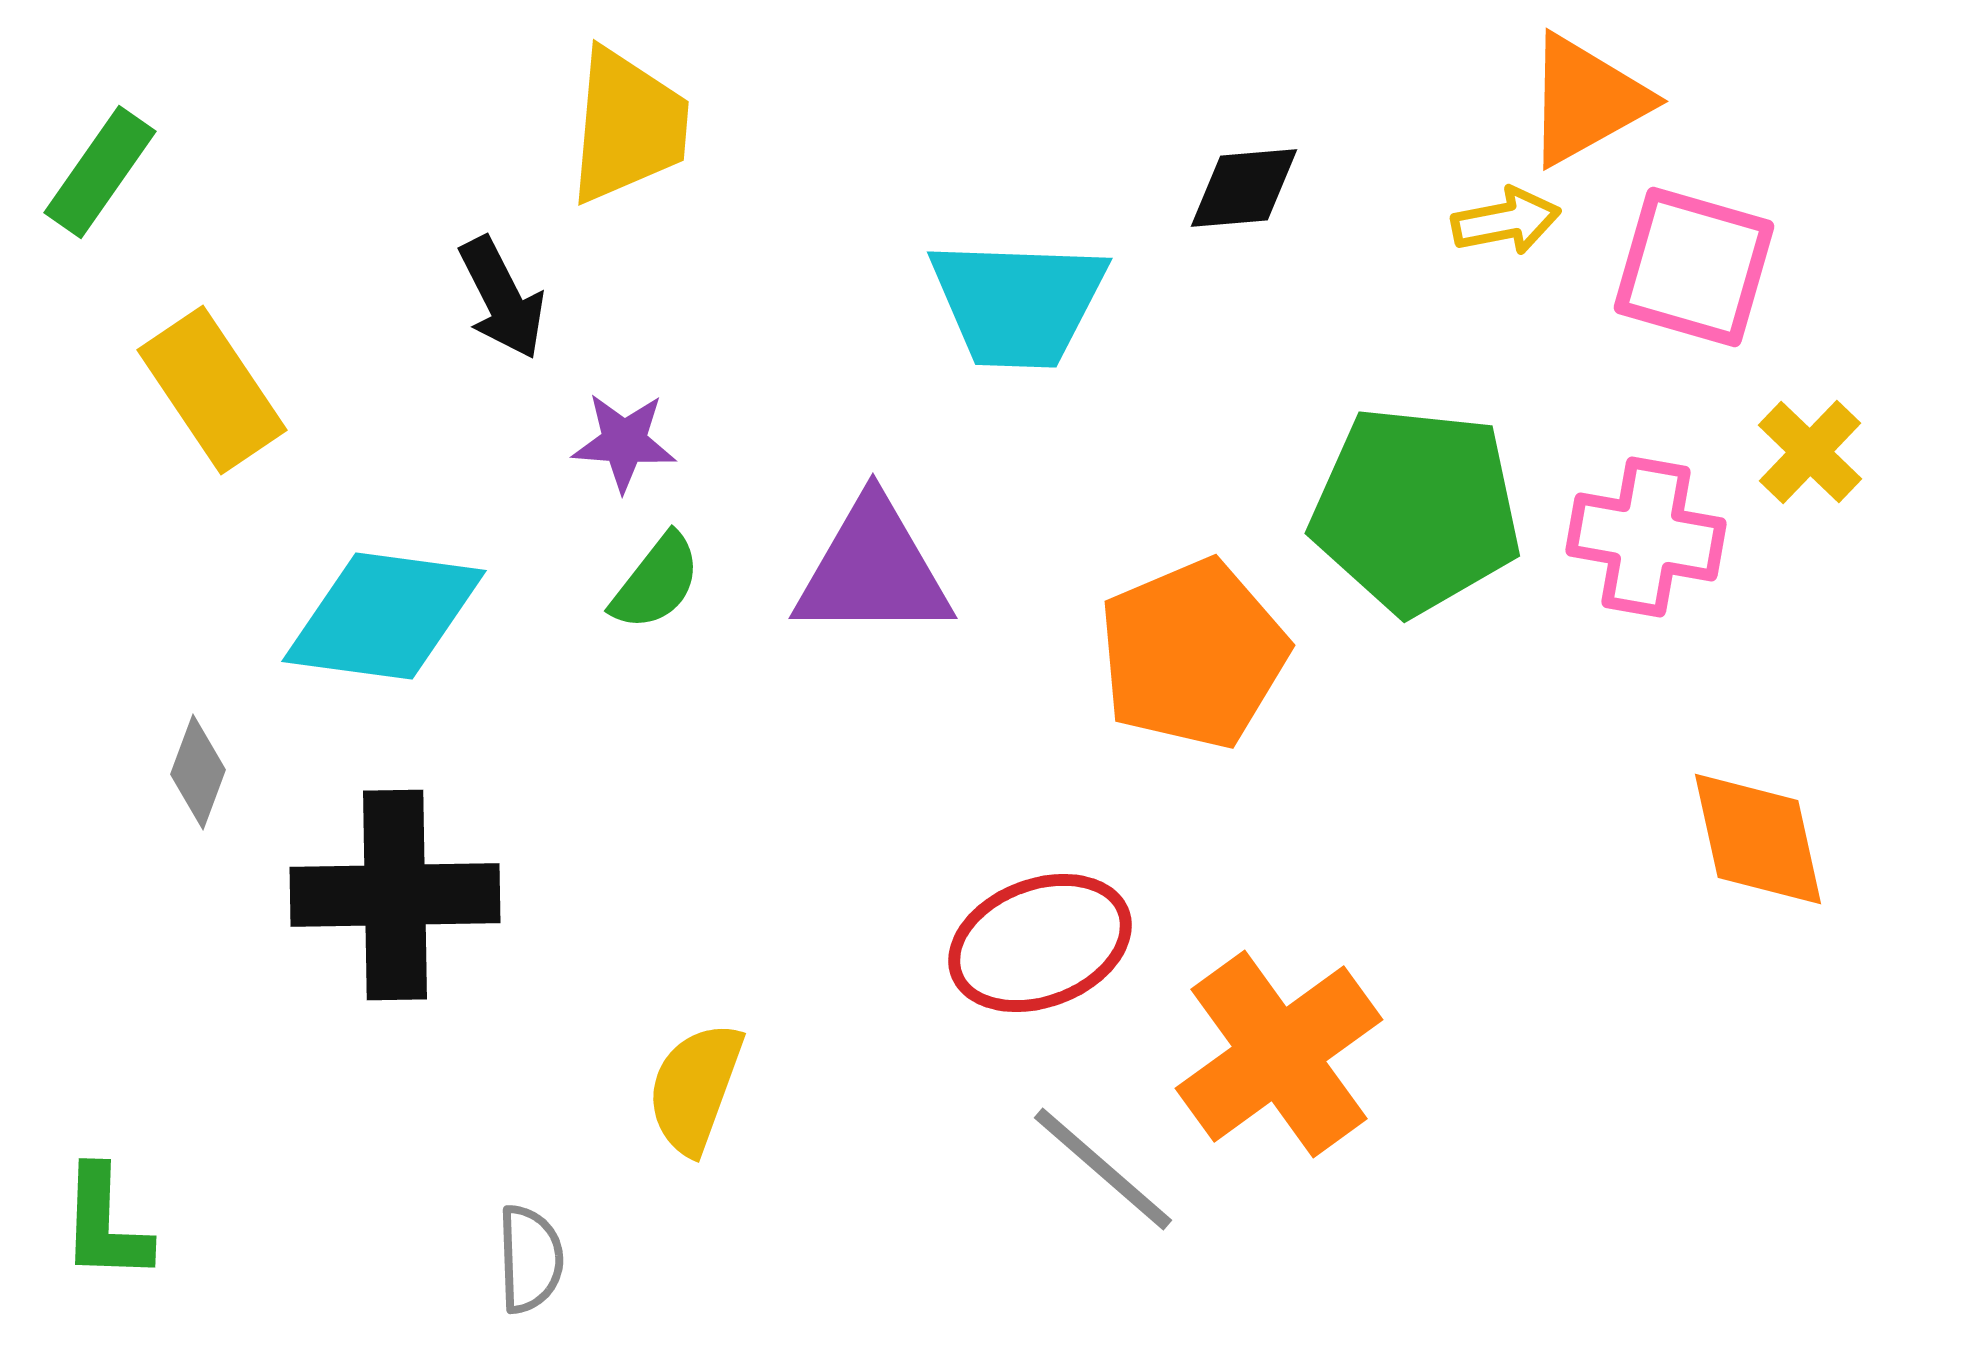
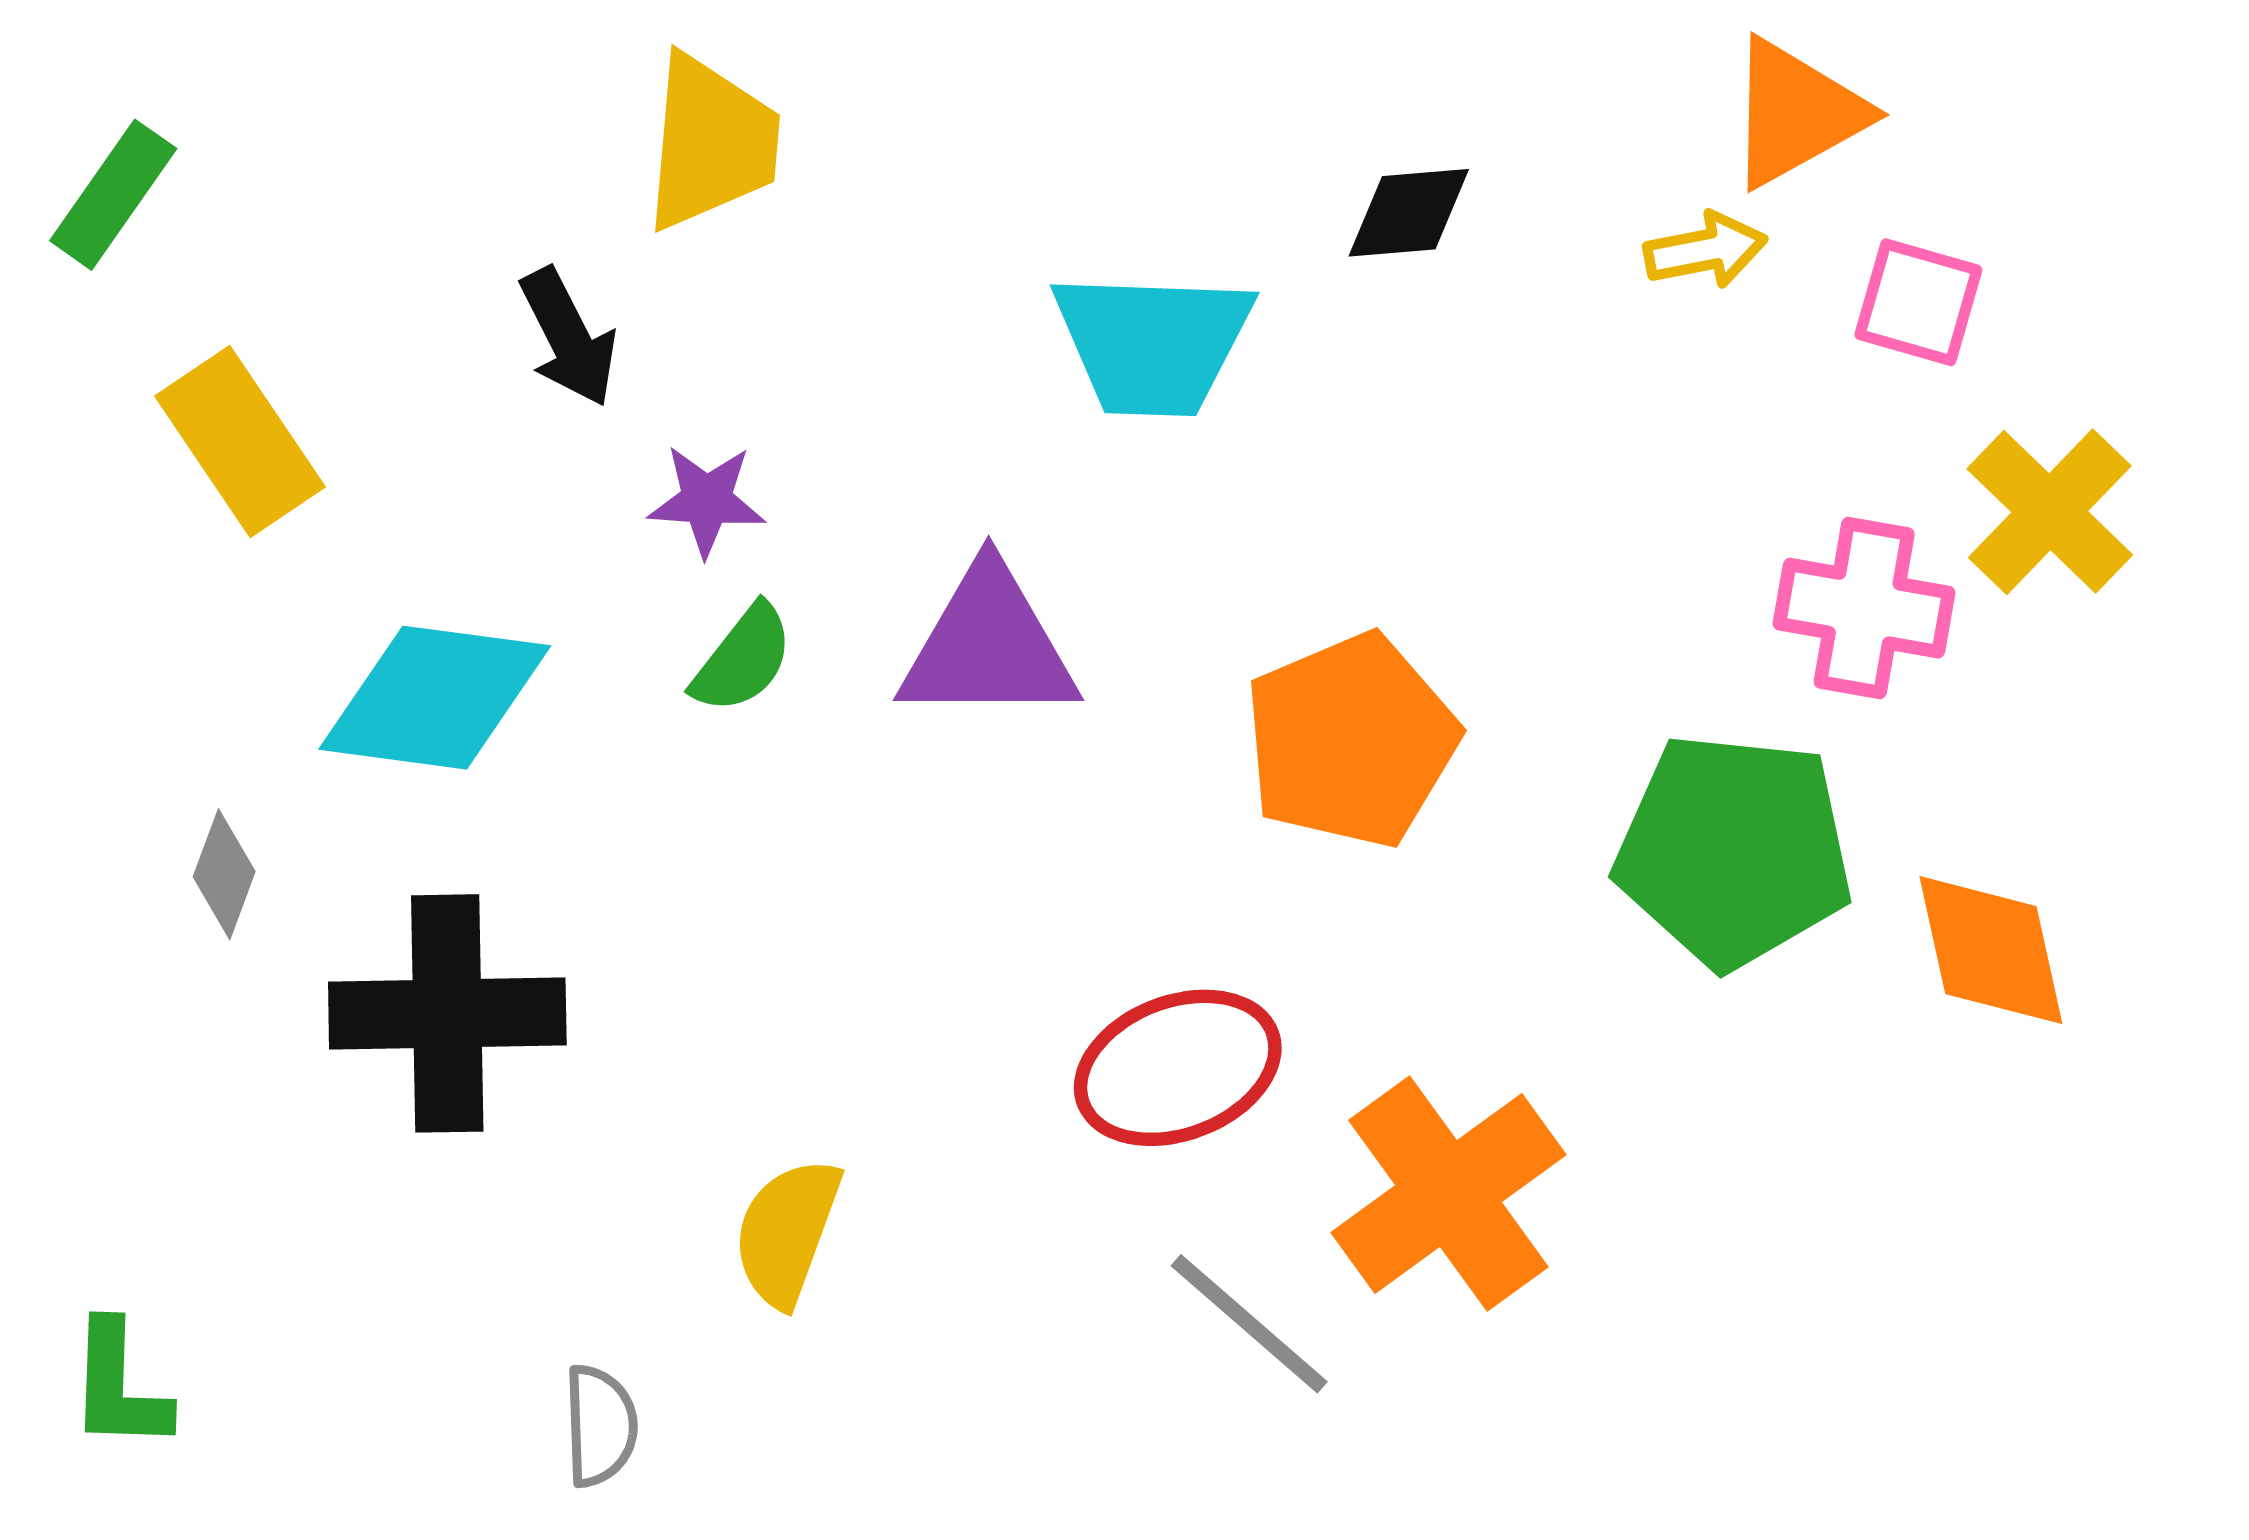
pink square: (1694, 267) -> (1918, 302), size x0.7
yellow cross: (1810, 452) -> (2050, 512), size x1.4
green pentagon: (1416, 510) -> (1734, 850), moved

